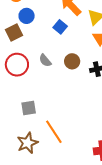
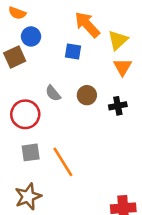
blue square: (60, 27) -> (73, 52), turned -32
red circle: (17, 65) -> (25, 114), moved
orange line: (54, 132) -> (63, 162), moved

